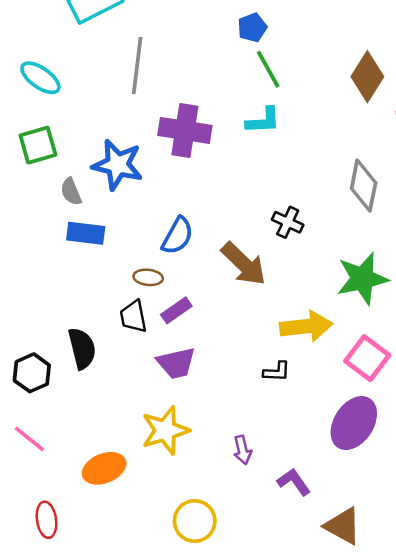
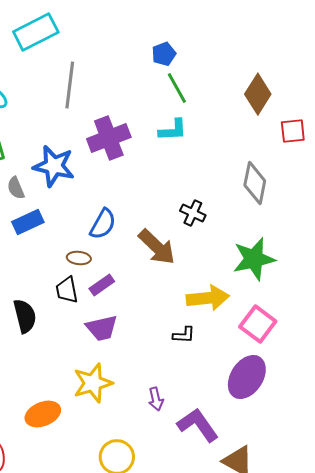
purple cross: (185, 130) -> (109, 138), turned -30
blue rectangle: (86, 233) -> (28, 222), turned -32
purple L-shape: (294, 482) -> (198, 425), size x1.5

